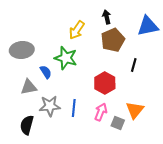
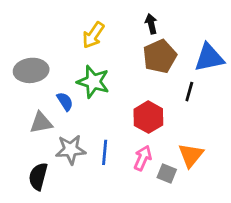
blue triangle: (148, 26) -> (209, 58), moved
yellow arrow: (77, 30) -> (93, 35), moved

